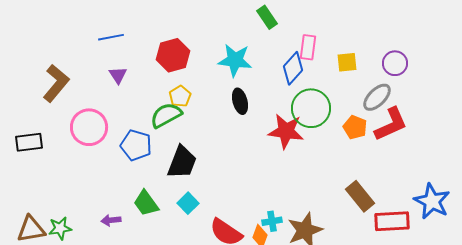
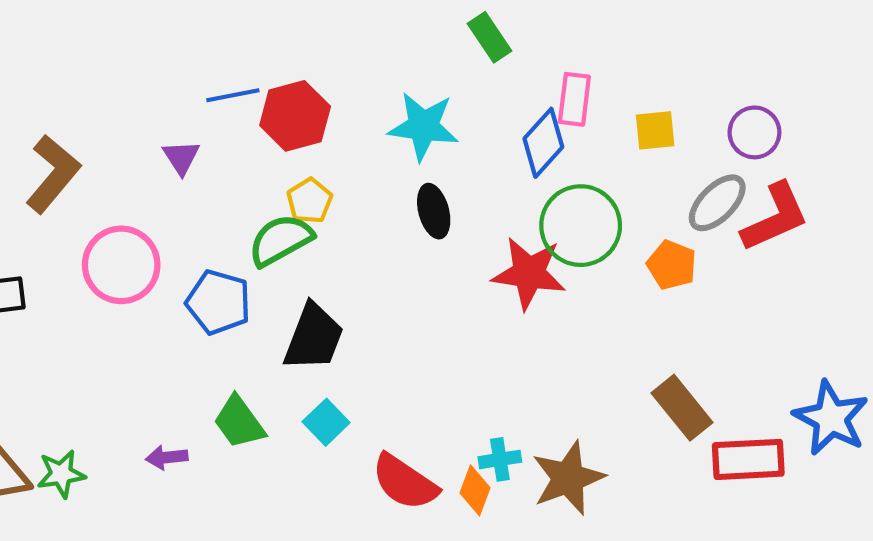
blue line: (111, 37) -> (233, 95), moved
red L-shape: (391, 124) -> (775, 217), moved

